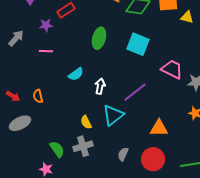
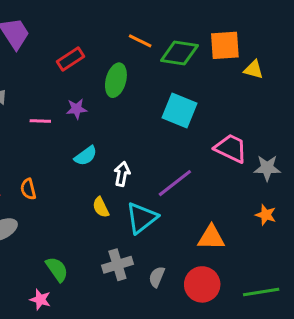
purple star: (46, 25) -> (77, 109), moved
green ellipse: (99, 38) -> (116, 80), moved
yellow semicircle: (86, 122) -> (101, 207), moved
gray cross: (83, 146) -> (117, 265), moved

